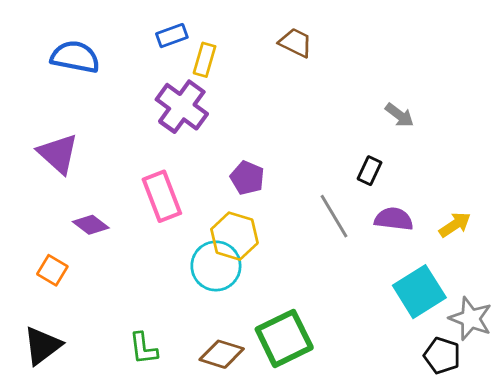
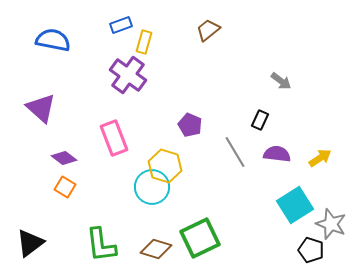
brown trapezoid: (296, 43) -> (208, 30), turned -65
purple pentagon: (247, 178) -> (190, 125), moved
orange square: (52, 270) -> (65, 187), moved
green L-shape: (143, 348) -> (101, 245), size x1.5

